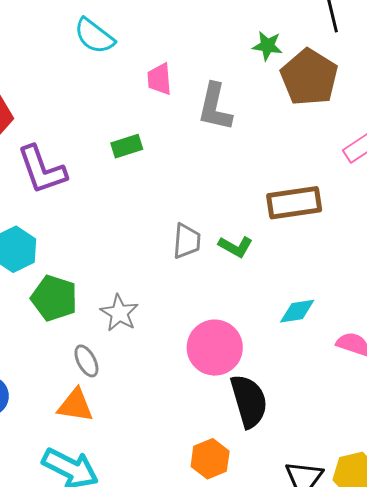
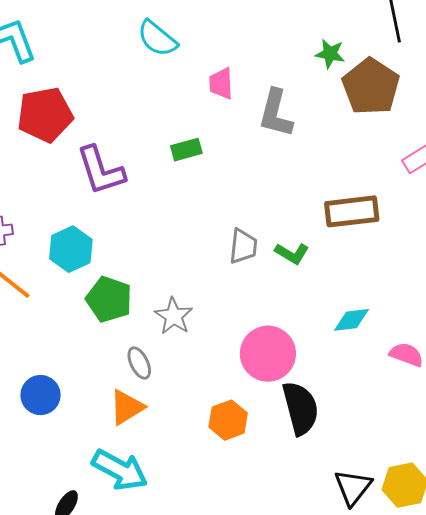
orange triangle: (75, 405) -> (127, 407), turned -42
orange hexagon: (210, 459) -> (228, 420), moved

